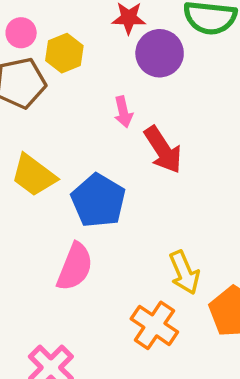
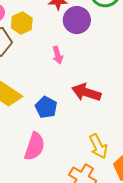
red arrow: (163, 150) -> (86, 92), moved, turned 144
blue pentagon: (98, 201) -> (46, 107), size x0.7

